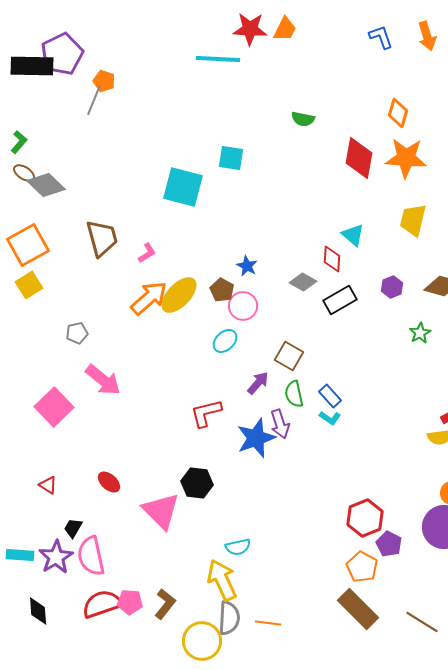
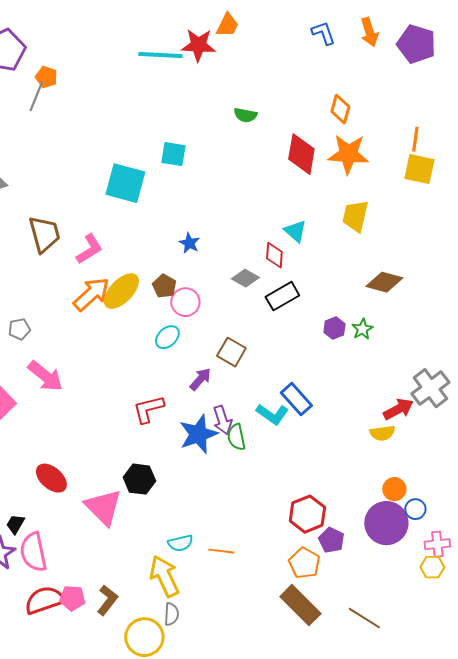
red star: (250, 29) -> (198, 45), moved
pink L-shape: (147, 253) -> (89, 249), size x1.5
blue star: (247, 266) -> (189, 243), moved
purple hexagon: (392, 287) -> (334, 328), moved
green semicircle: (294, 394) -> (236, 437), moved
blue rectangle: (330, 396) -> (296, 399), moved, size x1.4
cyan L-shape: (330, 418) -> (272, 414), size x1.5
red ellipse: (109, 482) -> (51, 478), size x1.4
gray semicircle: (229, 618) -> (171, 614), size x0.7
orange line: (268, 623) -> (221, 551), moved

